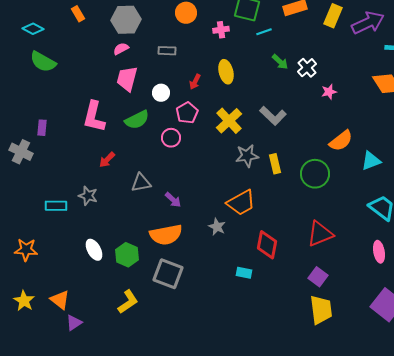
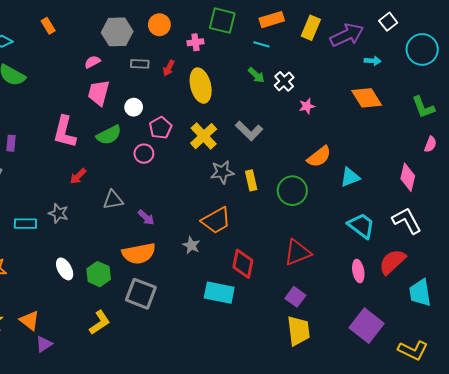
gray hexagon: (126, 20) -> (117, 32), moved
cyan line: (264, 32) -> (261, 44), moved, turned 35
yellow ellipse: (226, 72) -> (201, 86), size x1.4
red arrow: (195, 82) -> (169, 68), moved
cyan rectangle: (244, 273) -> (219, 293), size x1.8

